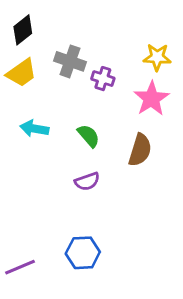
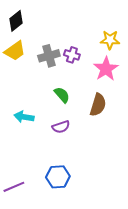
gray cross: (70, 61) -> (49, 56), moved, turned -35
cyan arrow: (34, 129) -> (24, 117), moved

